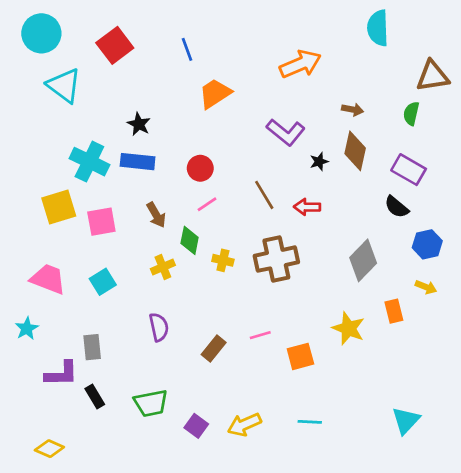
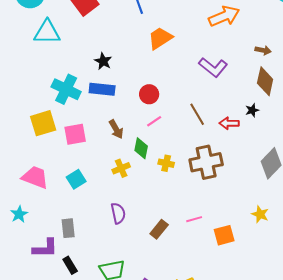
cyan triangle: (64, 85) -> (47, 32), turned -36
black star: (319, 162) -> (252, 110), moved
yellow star: (348, 328) -> (260, 214), size x0.7

